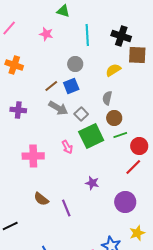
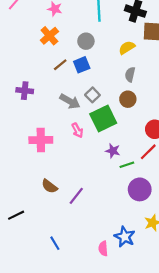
orange cross: (14, 65) -> (49, 36), moved, turned 30
gray semicircle: (107, 98) -> (130, 74), moved
gray arrow: (58, 108) -> (70, 101), moved
green line: (120, 135) -> (127, 165), moved
purple star: (92, 183) -> (113, 151), moved
purple line: (66, 208) -> (76, 196), turned 60

